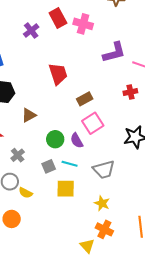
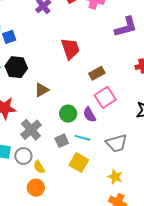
gray cross: (18, 155) -> (31, 130), size x1.5
yellow square: (66, 189) -> (79, 163), turned 30
yellow semicircle: (25, 193) -> (39, 167), turned 32
orange circle: (12, 219) -> (36, 188), moved

